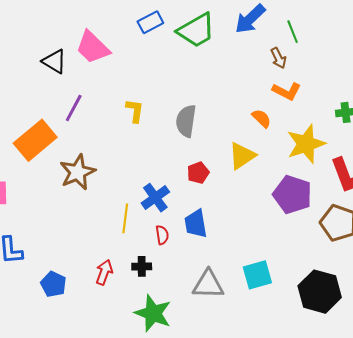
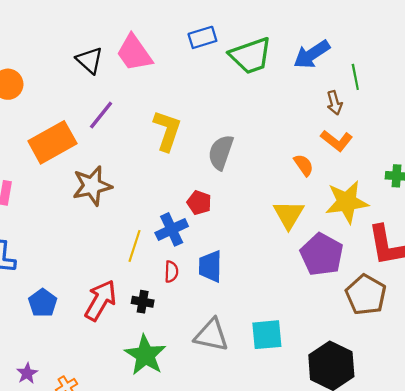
yellow L-shape: (135, 111) -> (167, 131), size x1.5
yellow triangle: (242, 156) -> (289, 214), moved, turned -36
red pentagon: (198, 173) -> (199, 203), moved, turned 30
red arrow: (104, 272) -> (100, 300), size x1.5

